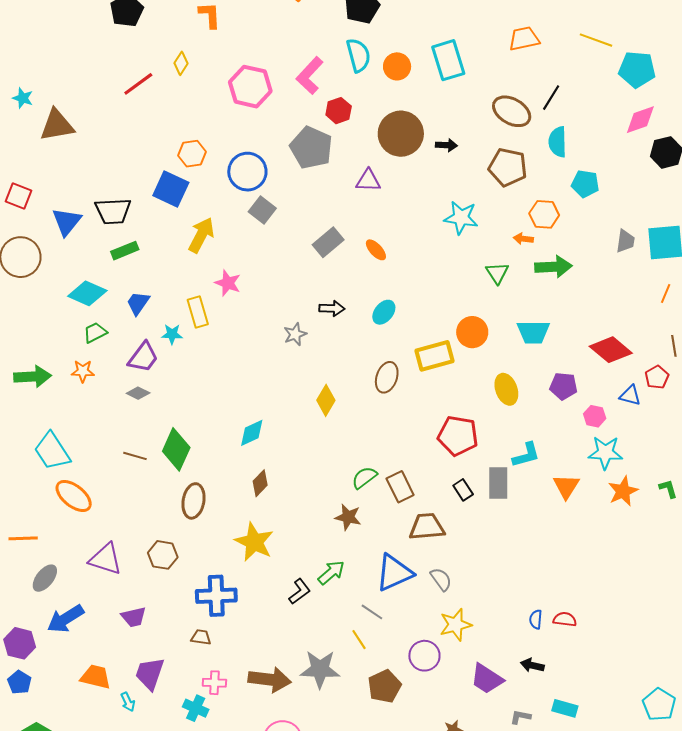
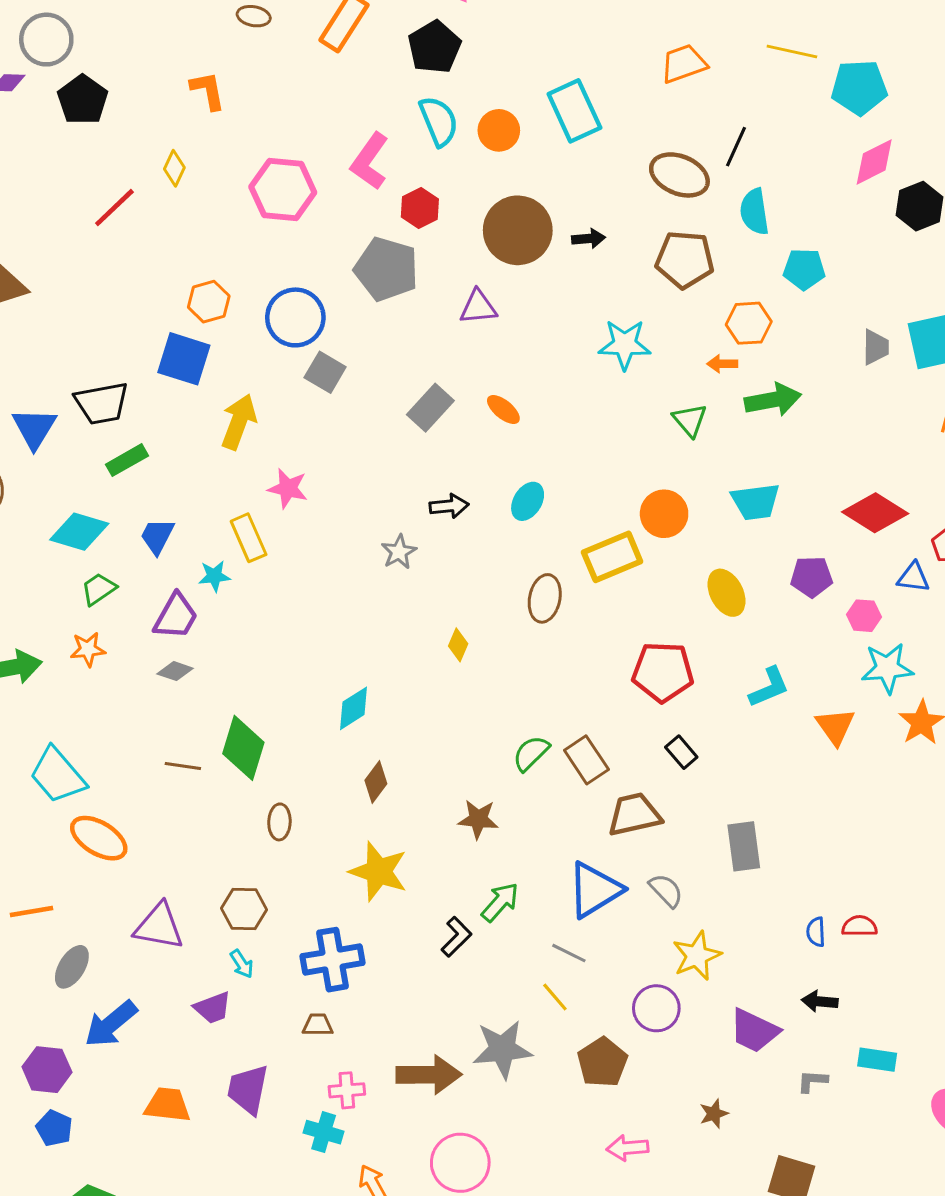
yellow diamond: (326, 400) -> (458, 645), size x0.7
gray rectangle: (498, 483) -> (744, 846), moved
brown ellipse: (193, 501) -> (279, 822), size x0.7
brown star: (348, 517) -> (478, 819), moved
cyan arrow: (128, 702) -> (242, 964), moved

